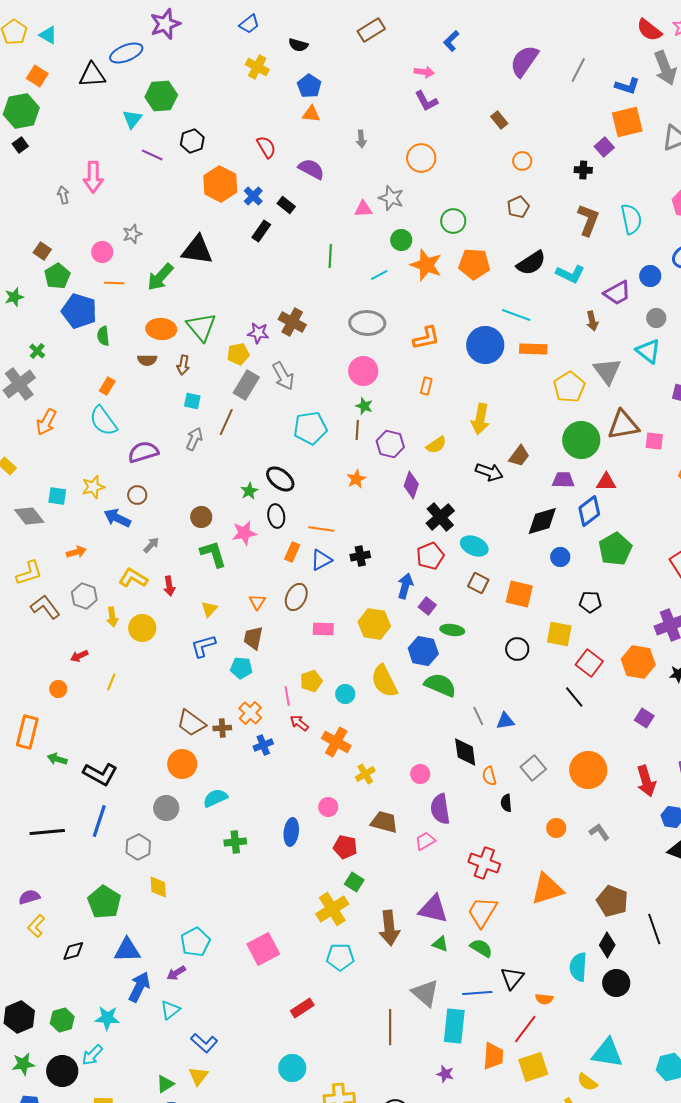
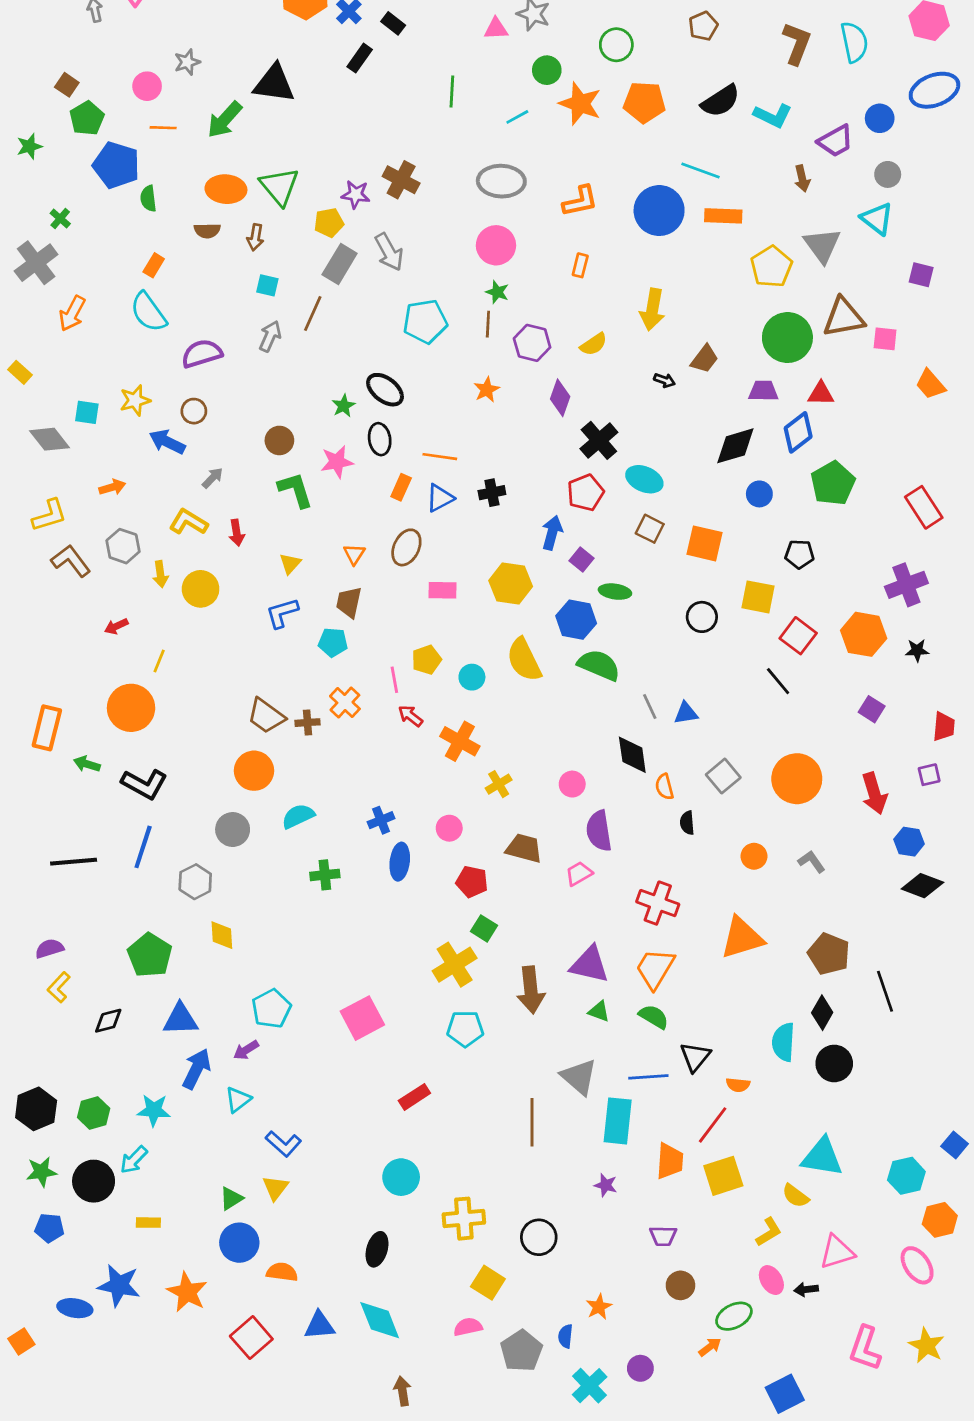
black arrow: (489, 472) -> (664, 380), size x0.6
orange circle: (58, 689) -> (131, 708), moved, size x2.0
blue cross: (263, 745) -> (381, 820), moved

